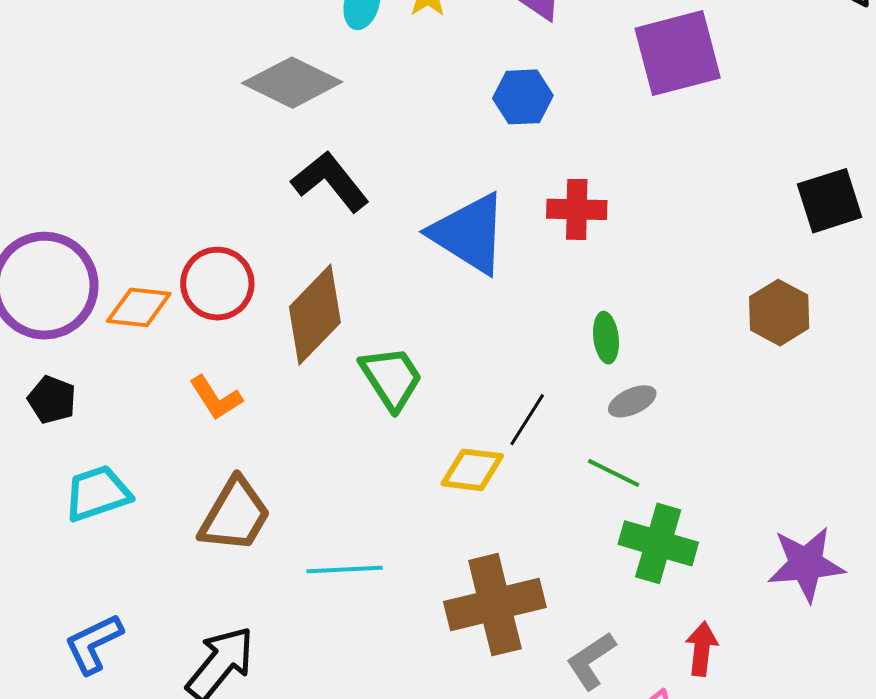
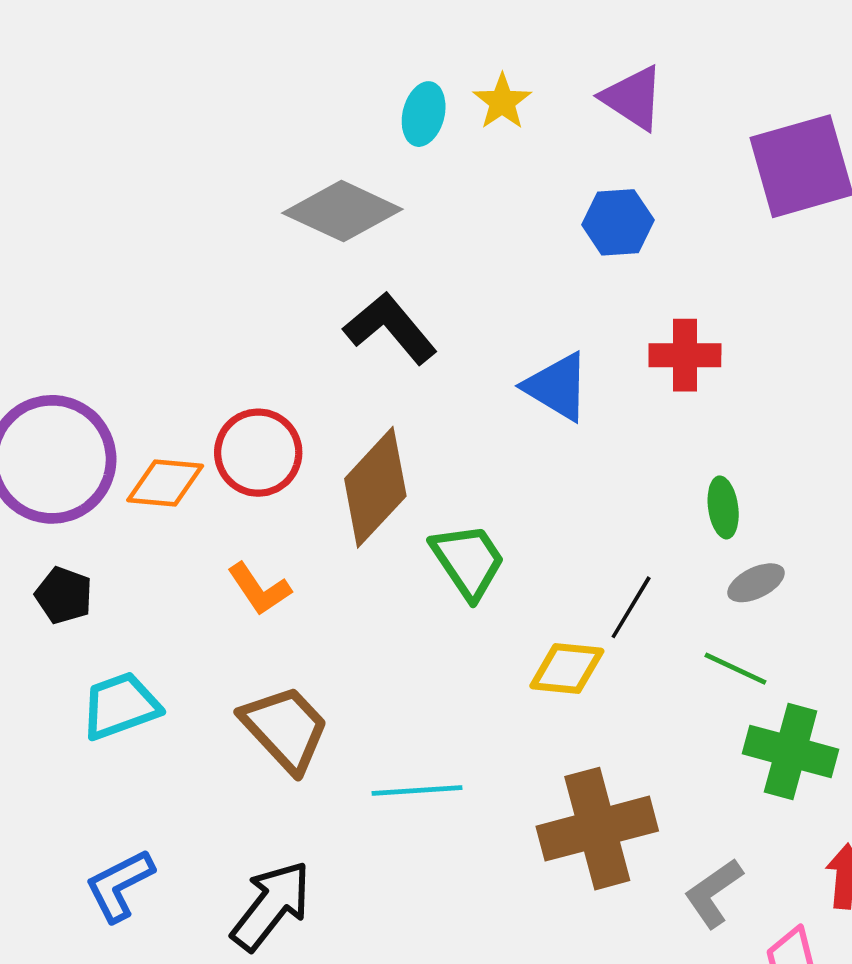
blue triangle: (469, 234) -> (557, 387), size x0.7
brown trapezoid: (235, 515) -> (285, 728), turned -72

